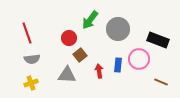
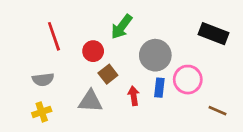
gray circle: (118, 29) -> (155, 55), moved
red line: (27, 33) -> (54, 36), moved
black rectangle: (158, 40) -> (213, 34), moved

